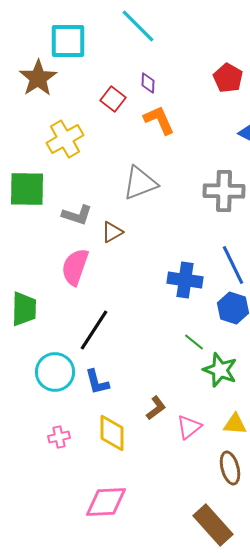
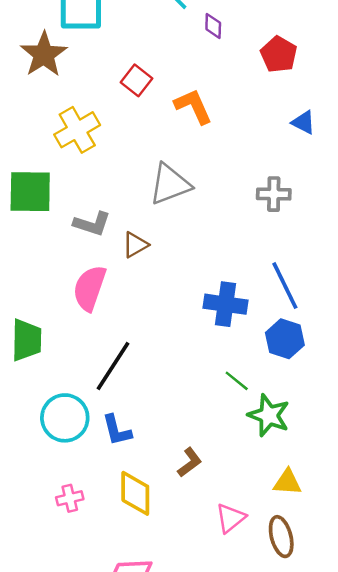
purple diamond: (148, 83) -> (213, 26), moved
gray cross: (224, 191) -> (274, 194), size x0.7
pink triangle: (189, 427) -> (230, 518), moved

